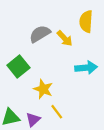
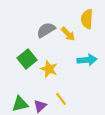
yellow star: (43, 89) -> (49, 69), moved

